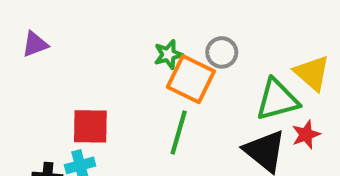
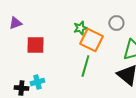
gray circle: (222, 52) -> (116, 23), moved
red square: (90, 126) -> (35, 45), moved

